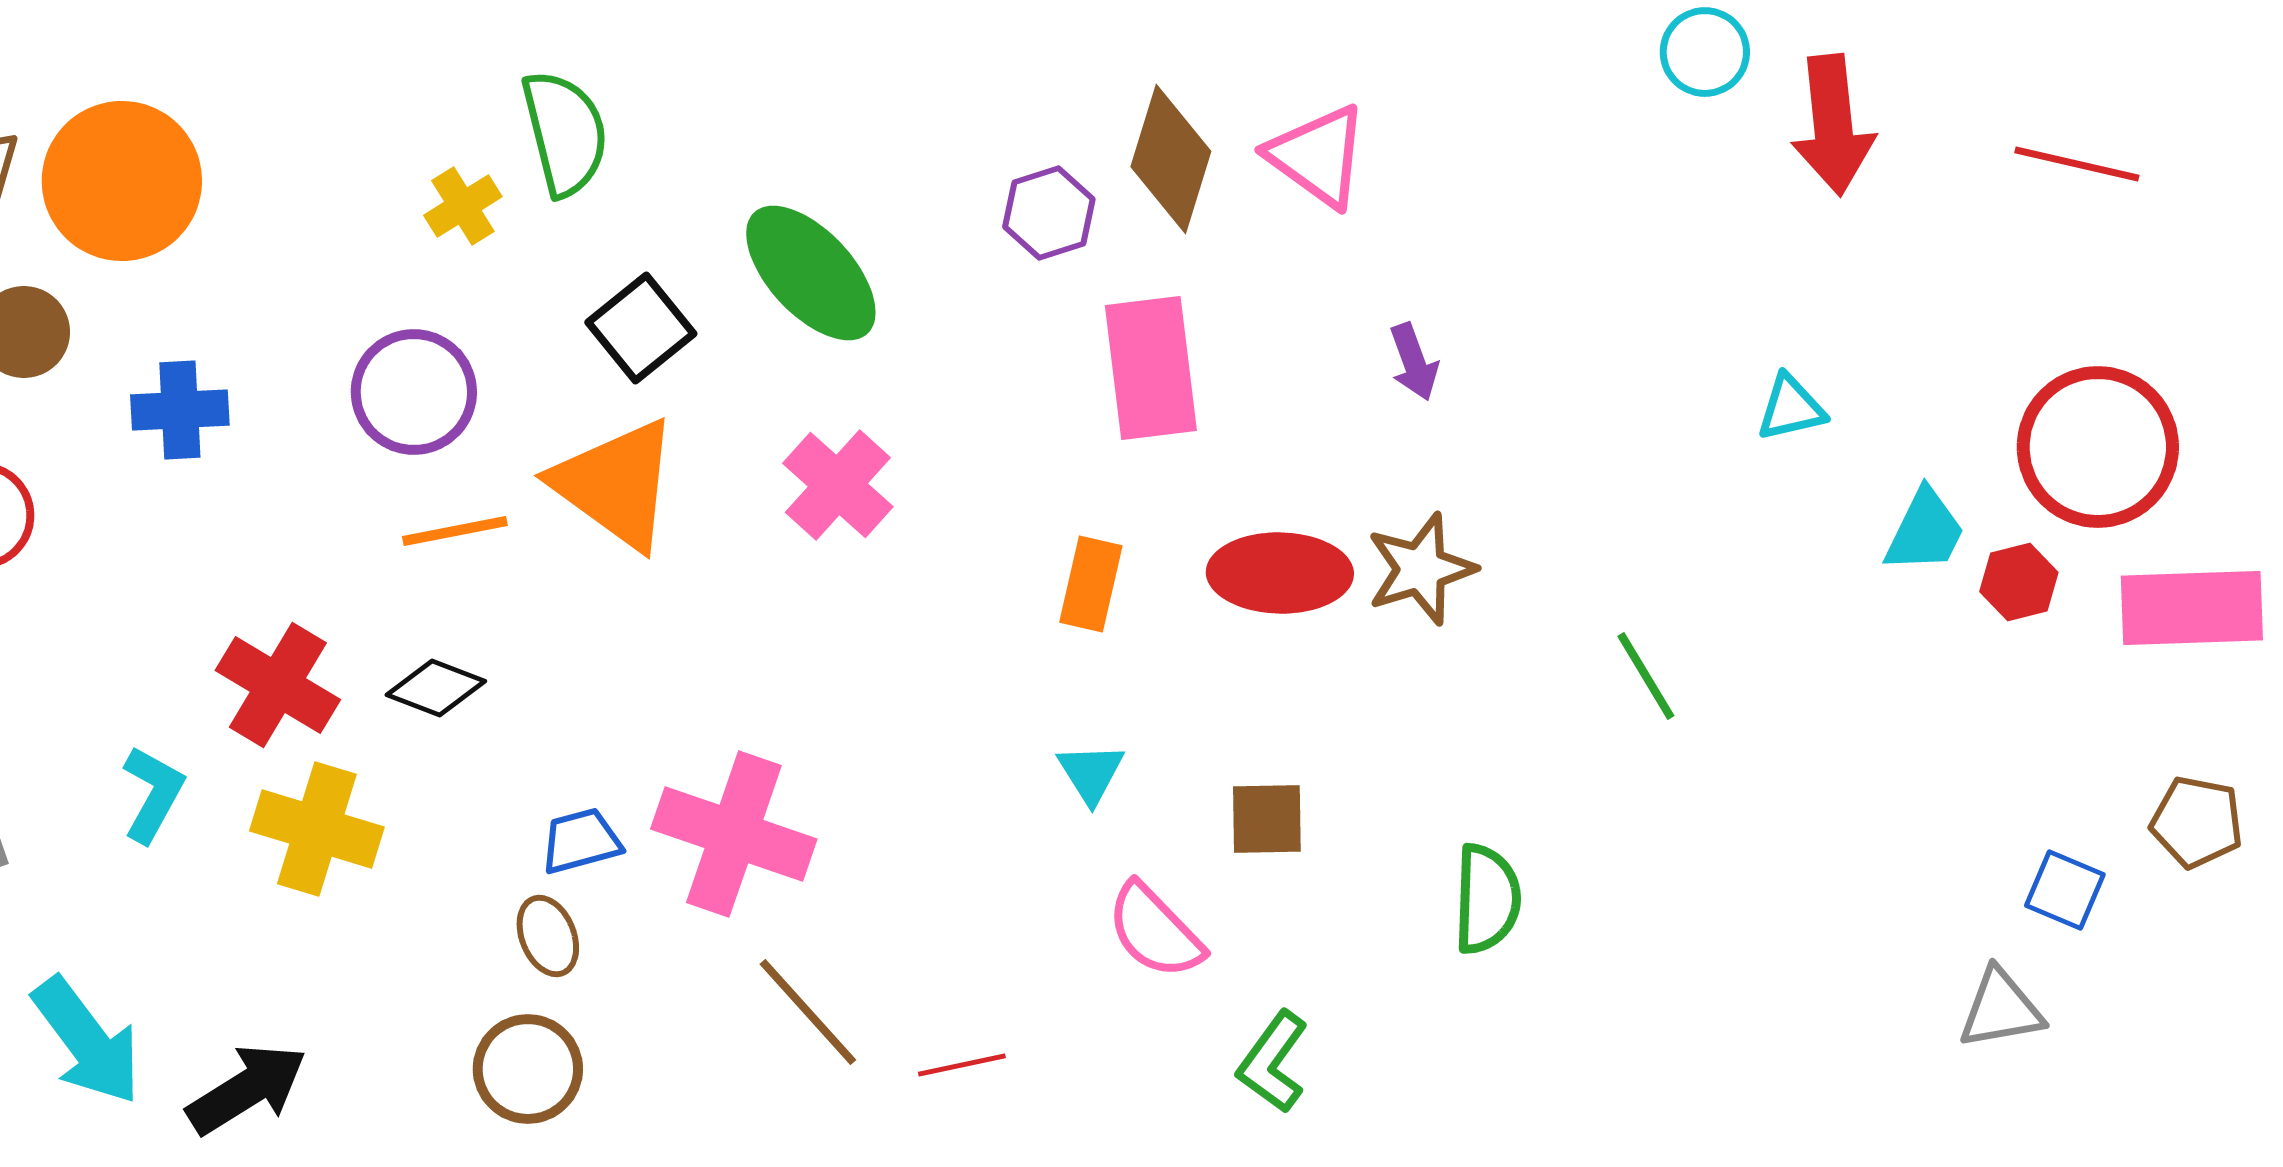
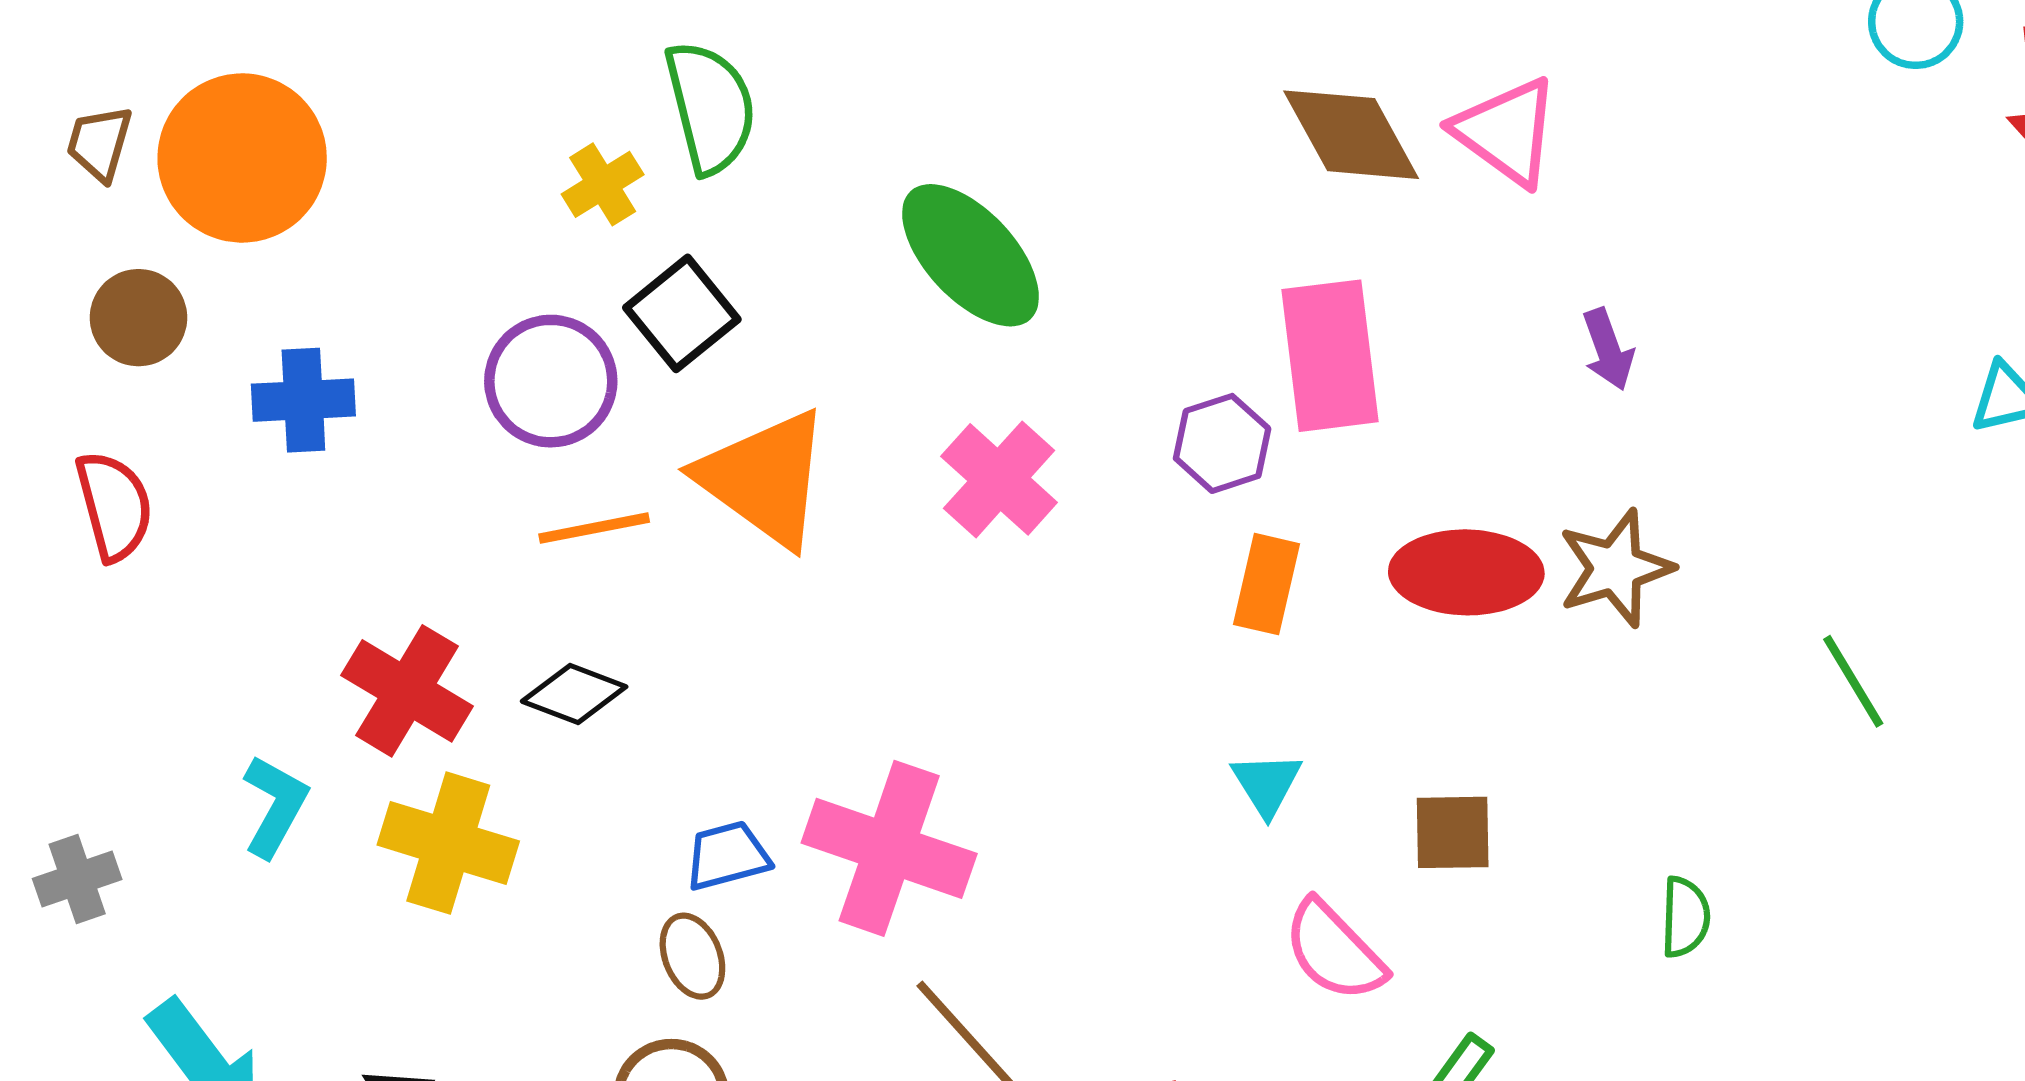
brown diamond: (1171, 159) -> (1351, 135), turned -46
purple hexagon: (1049, 213) -> (1222, 443), moved
black square: (641, 328) -> (682, 313), moved
green semicircle: (1487, 899) -> (1685, 917), size x0.7

